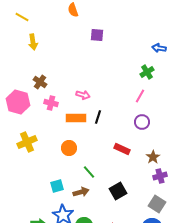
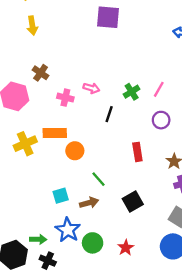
purple square: (97, 35) -> (108, 17), size x1.5
green cross: (147, 72) -> (132, 92), moved
pink cross: (51, 103) -> (65, 98), moved
orange rectangle: (76, 118) -> (55, 133), moved
red rectangle: (122, 149) -> (137, 152), turned 56

